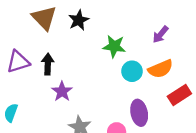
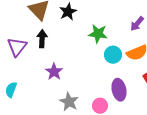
purple triangle: (18, 62) -> (17, 47), turned -35
black arrow: (48, 64) -> (42, 39), moved

